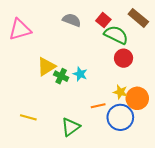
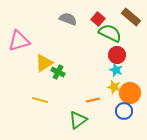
pink triangle: (20, 30) -> (19, 41), moved
cyan star: (80, 74) -> (116, 70), moved
yellow line: (28, 117) -> (40, 100), moved
blue circle: (120, 117) -> (124, 111), moved, size x0.7
green triangle: (71, 127) -> (78, 120), moved

